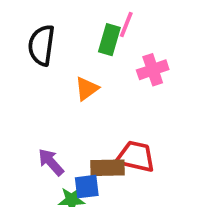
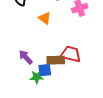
orange triangle: (87, 89) -> (45, 18), turned -48

